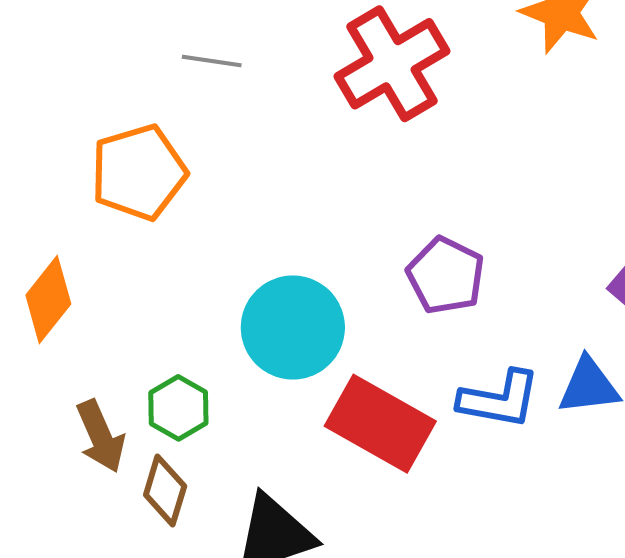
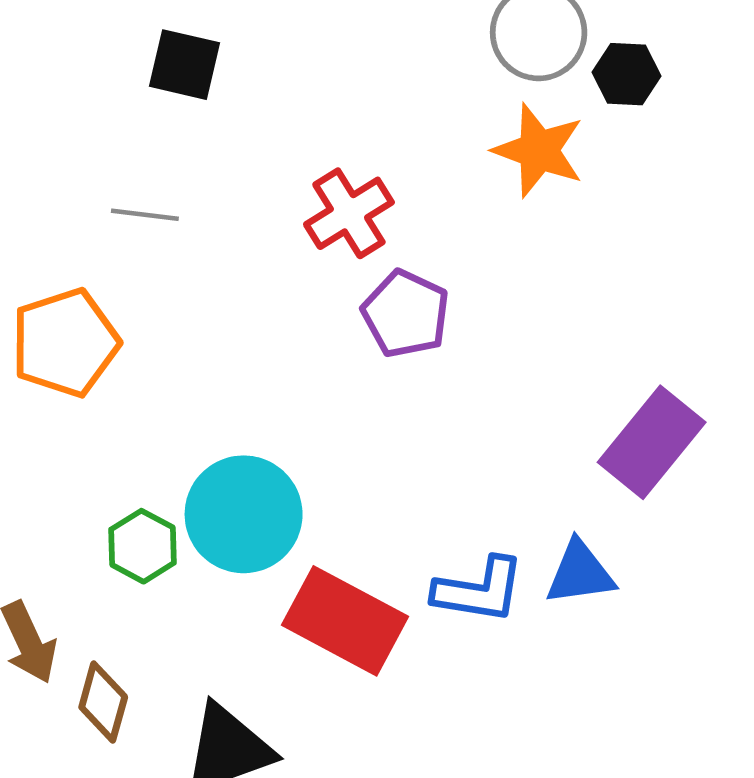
red cross: (392, 64) -> (349, 213), size x0.7
purple pentagon: (446, 276) -> (406, 314), moved
green hexagon: (178, 408) -> (142, 546), moved

